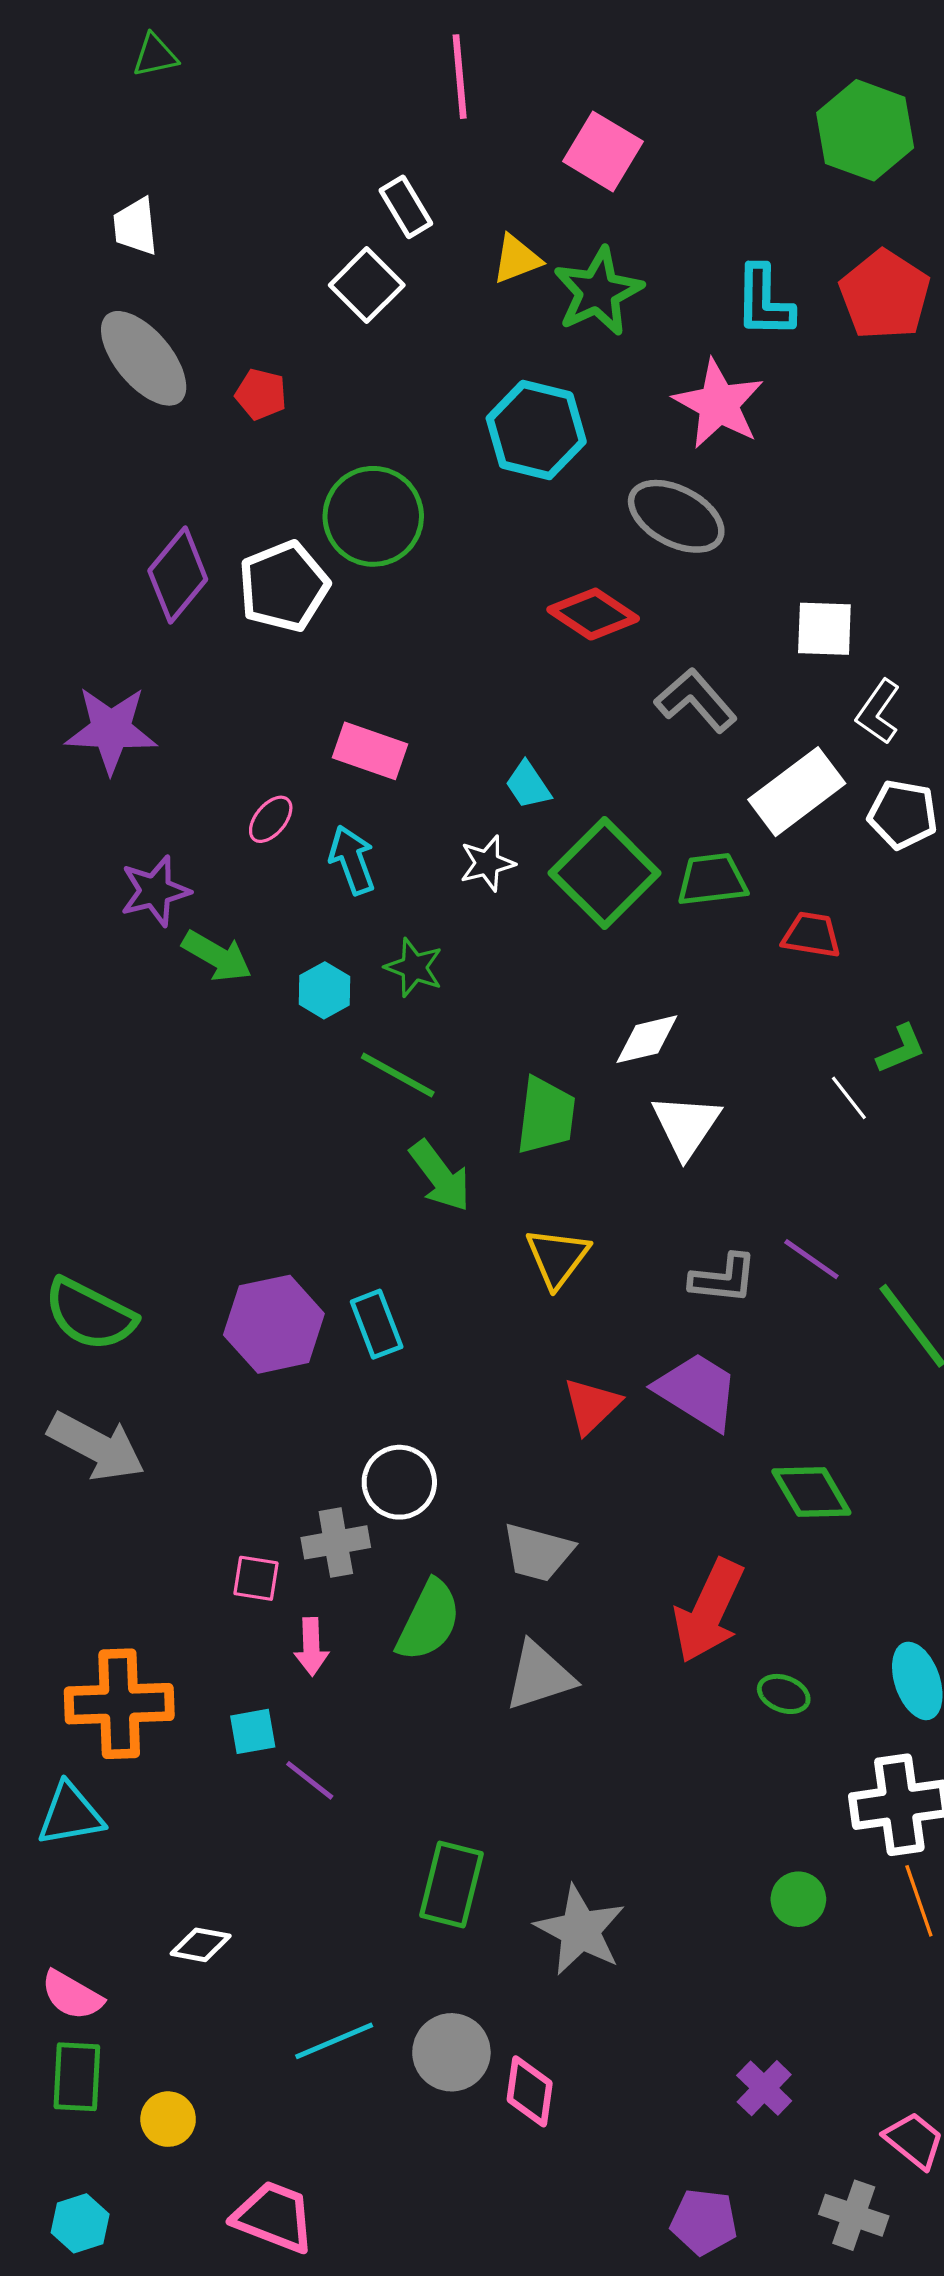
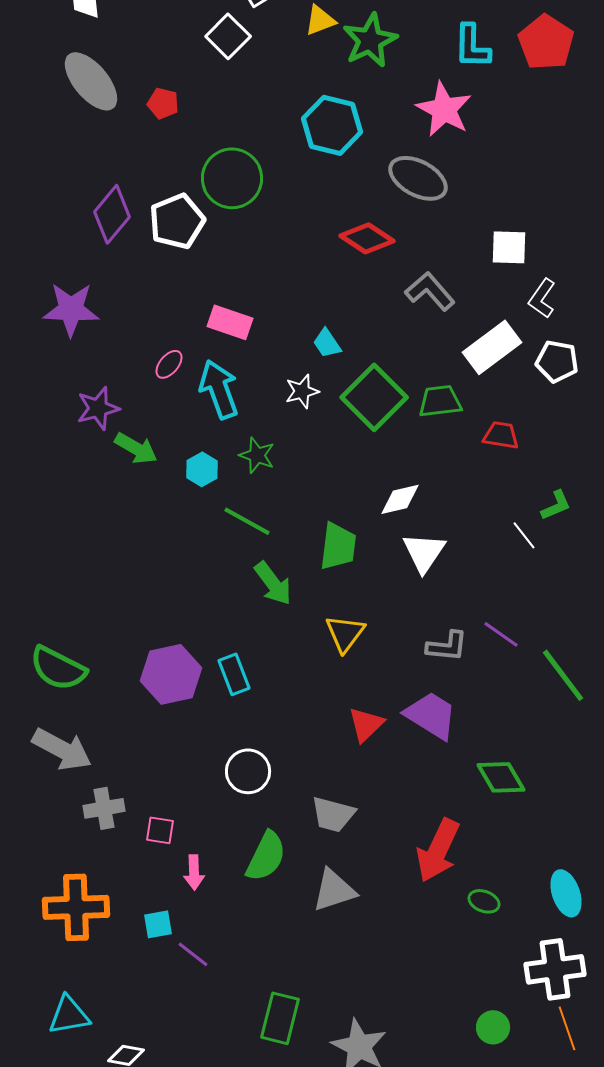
cyan arrow: (352, 860) -> (219, 389), size x1.4
gray cross: (336, 1542) -> (104, 808), moved
cyan triangle: (70, 1814) -> (69, 1015), moved

